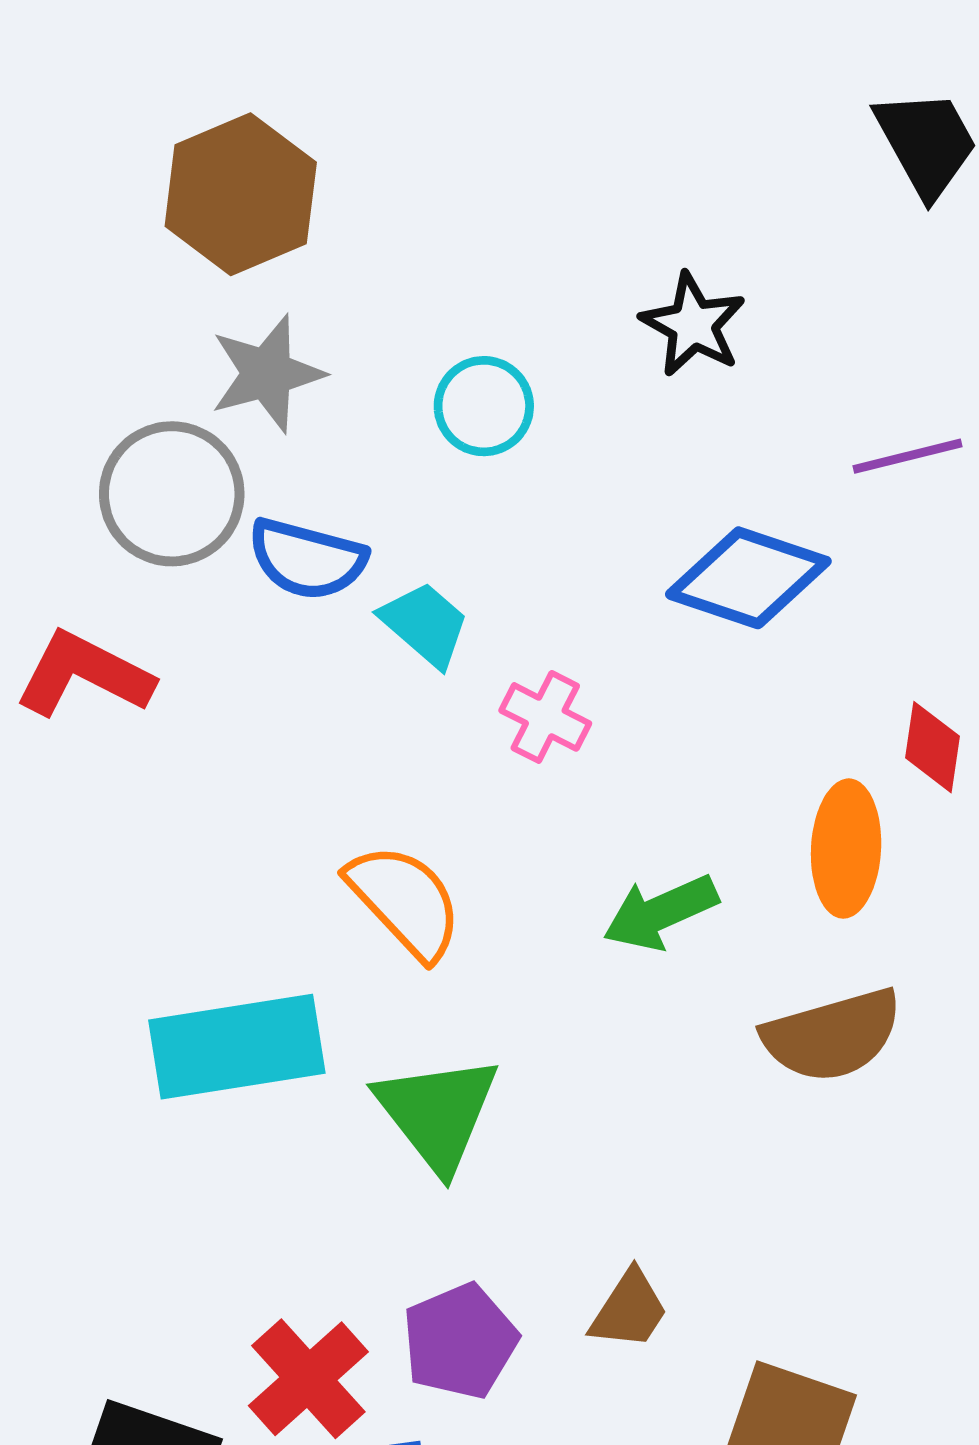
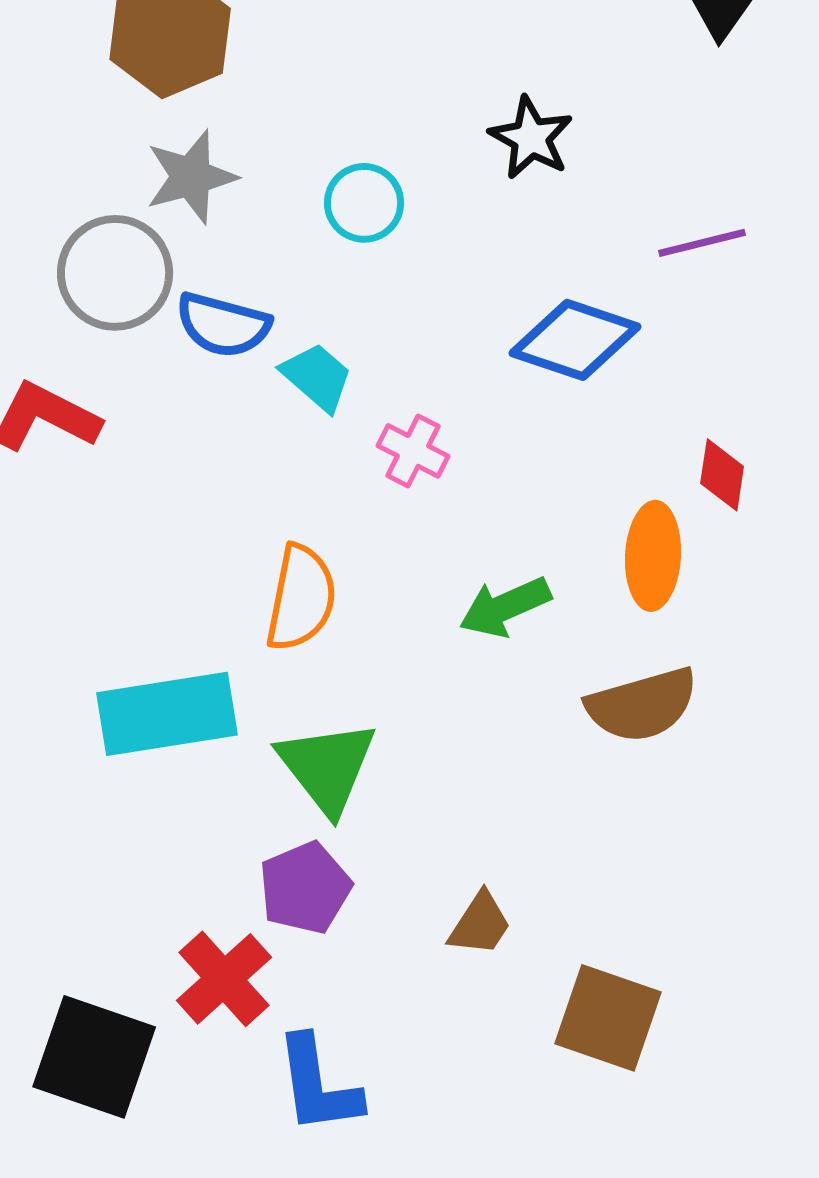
orange semicircle: (405, 901) -> (301, 598), turned 54
purple pentagon: (460, 1341) -> (305, 888), moved

